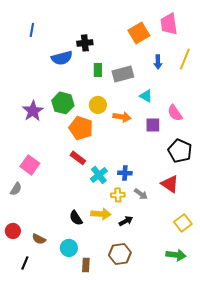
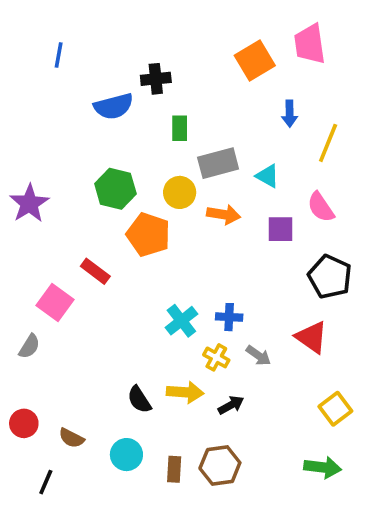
yellow line: (185, 59) -> (328, 143), moved
gray rectangle: (123, 74) -> (218, 163), moved
purple star: (33, 111) -> (29, 203), moved
red rectangle: (78, 158) -> (95, 271), moved
yellow cross: (118, 195) -> (216, 357), turned 32
brown rectangle: (86, 265) -> (174, 469), moved

